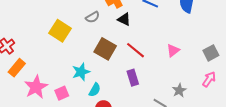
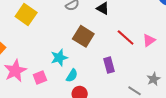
yellow square: (60, 31) -> (26, 15), moved
red line: (135, 50) -> (126, 37), moved

